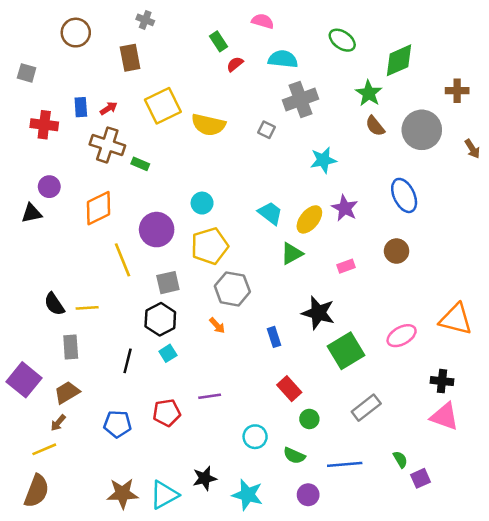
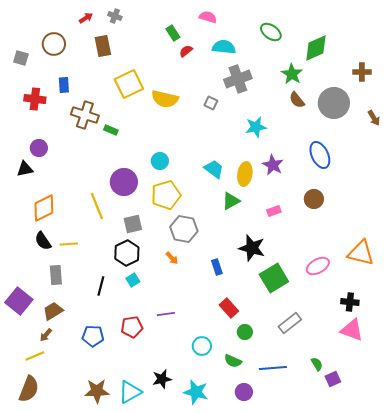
brown circle: (76, 33) -> (54, 44), moved
red arrow: (109, 108) -> (86, 18), moved
orange diamond: (98, 208) -> (44, 208), moved
yellow ellipse: (309, 219) -> (245, 174), turned -30

